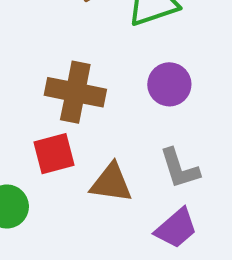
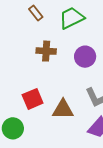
brown cross: (75, 92) -> (46, 51), moved, size x0.7

